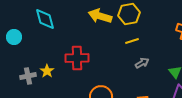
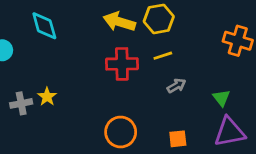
red cross: (77, 58) -> (122, 64), moved

